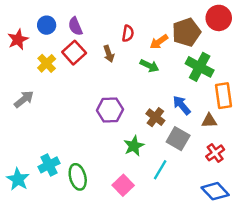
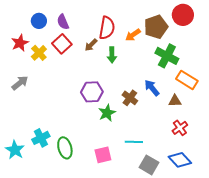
red semicircle: (128, 33) -> (107, 28), size x1.6
red star: (18, 39) -> (20, 43), moved
brown arrow: (109, 54) -> (91, 45), turned 64
green arrow: (149, 66) -> (112, 55), moved, turned 63
orange rectangle: (223, 96) -> (187, 80), turned -50
gray square: (178, 139) -> (149, 165), moved
green star: (134, 146) -> (107, 113), moved
cyan line: (160, 170) -> (134, 142), turned 60
pink square: (123, 185) -> (103, 155), turned 30

